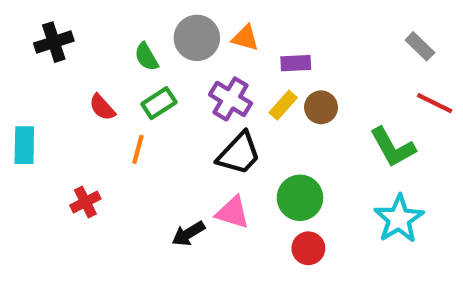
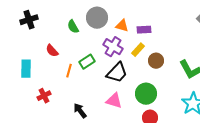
orange triangle: (245, 38) -> (122, 26), moved
green rectangle: (159, 103) -> (87, 62), moved
brown circle: (321, 107) -> (156, 61), moved
cyan rectangle: (24, 145) -> (26, 69), moved
black arrow: (188, 234) -> (80, 111), moved, turned 84

